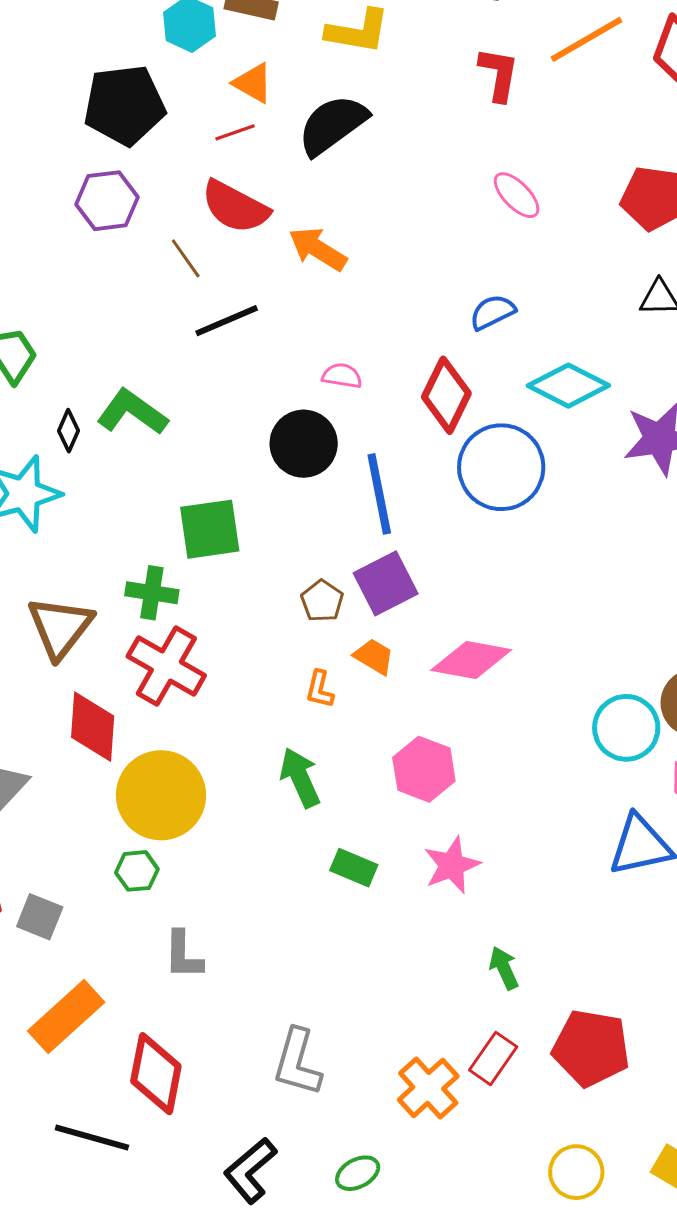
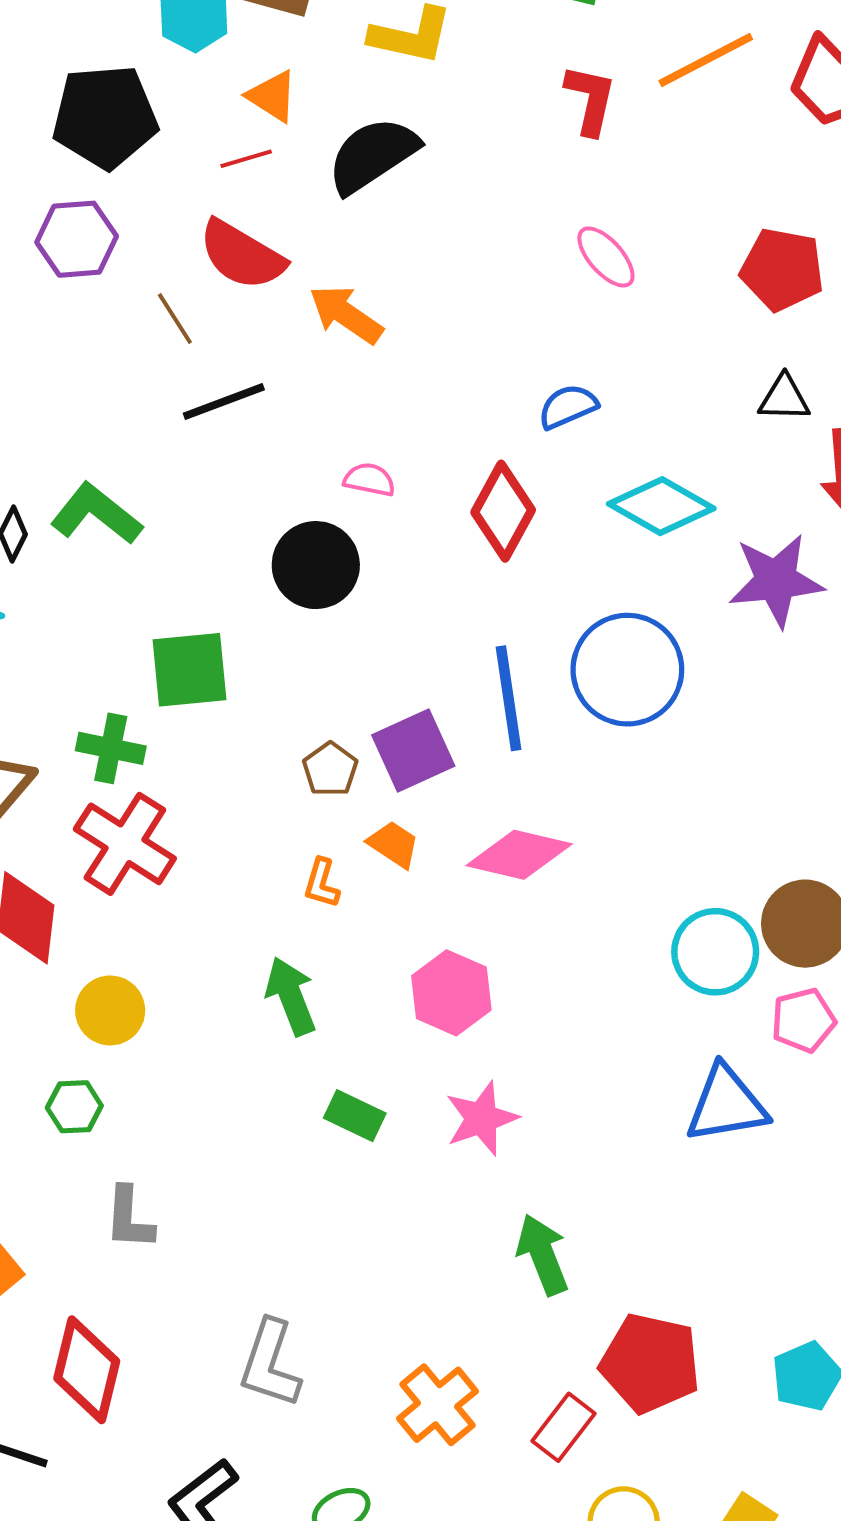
blue circle: (501, 467) -> (627, 670), moved
blue line: (379, 494) -> (509, 698), moved
yellow circle: (161, 795) -> (110, 1010), size x0.6
green arrow: (504, 968) -> (543, 1255), size x1.4
red rectangle: (493, 1058) -> (564, 1427), moved

